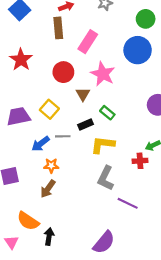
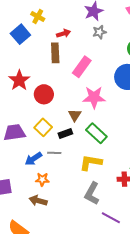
red circle: (63, 72) -> (44, 94), moved
pink star: (103, 74) -> (94, 97), turned -30
green rectangle: (107, 113) -> (96, 133), size x1.5
black rectangle: (86, 124) -> (65, 133), moved
brown arrow: (48, 189) -> (38, 201), turned 66

